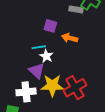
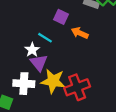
cyan line: (39, 47) -> (45, 38), turned 32
white star: (46, 56) -> (32, 50), moved

